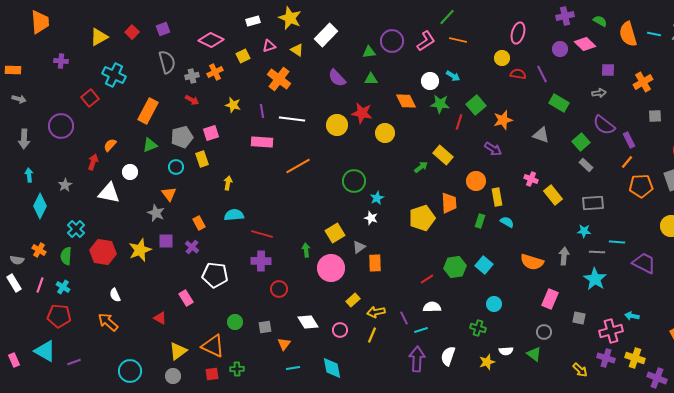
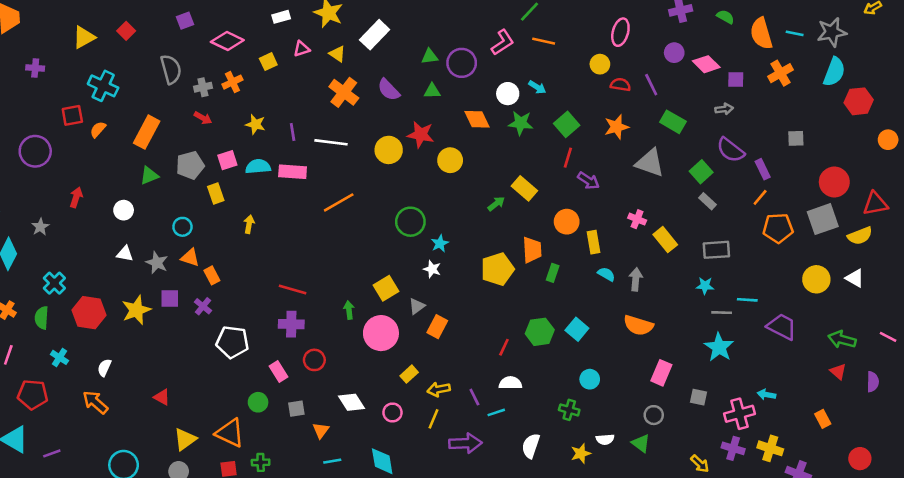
purple square: (163, 29) -> (185, 21), moved
purple circle: (392, 41) -> (462, 63), moved
pink diamond: (585, 44) -> (706, 64), moved
orange cross: (279, 79) -> (344, 92), moved
orange cross: (643, 82) -> (780, 73), moved
red square: (90, 98) -> (72, 115), turned 30
orange star: (503, 120) -> (617, 127), moved
red line: (459, 122) -> (568, 158), moved
gray triangle: (541, 135) -> (650, 163), size x1.4
orange semicircle: (110, 145) -> (98, 129), moved
cyan circle: (176, 167) -> (182, 227), moved
white triangle: (109, 193) -> (125, 254), moved, size x0.6
orange triangle: (169, 194) -> (190, 258), moved, turned -35
cyan semicircle: (234, 215) -> (258, 167), moved
green rectangle: (480, 221) -> (553, 273), moved
gray arrow: (564, 256) -> (636, 279), moved
orange rectangle: (375, 263) -> (437, 327), turned 30
red line: (427, 279) -> (504, 347), turned -32
cyan cross: (63, 287) -> (60, 357), moved
white semicircle: (115, 295) -> (104, 368), turned 48
pink rectangle: (186, 298) -> (279, 372), moved
purple arrow: (417, 359) -> (465, 443), moved, turned 85

